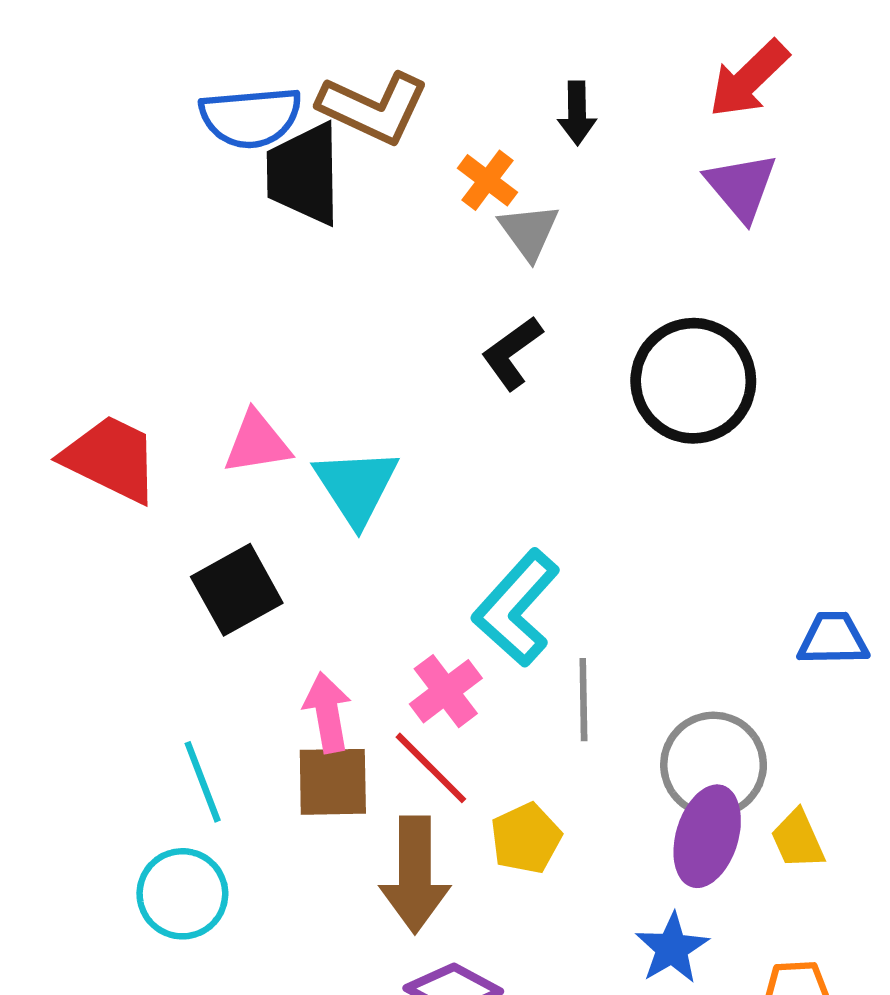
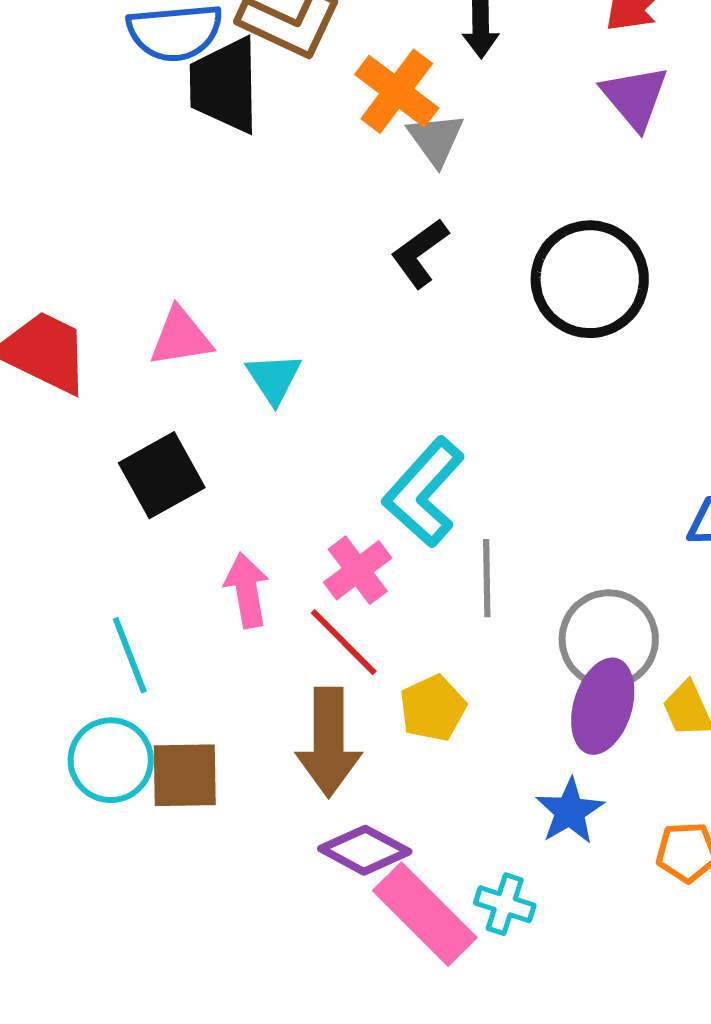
orange cross: (487, 180) -> (397, 91), size x1.5
cyan triangle: (356, 486) -> (274, 378), size x0.7
brown square: (333, 782) -> (185, 775), moved

